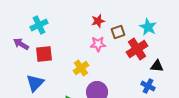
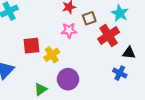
red square: (44, 54) -> (31, 46), moved

